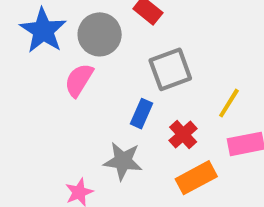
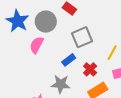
blue rectangle: (141, 114) -> (69, 60), turned 32

